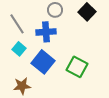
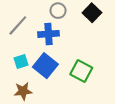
gray line: (17, 24) -> (18, 25), turned 75
cyan square: (19, 49) -> (21, 61), moved, turned 32

